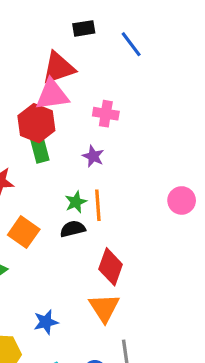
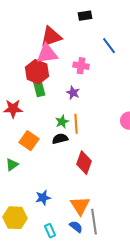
black rectangle: (84, 28) -> (85, 16), moved
blue line: (131, 44) -> (109, 46), moved
orange triangle: (104, 308) -> (80, 206), moved

